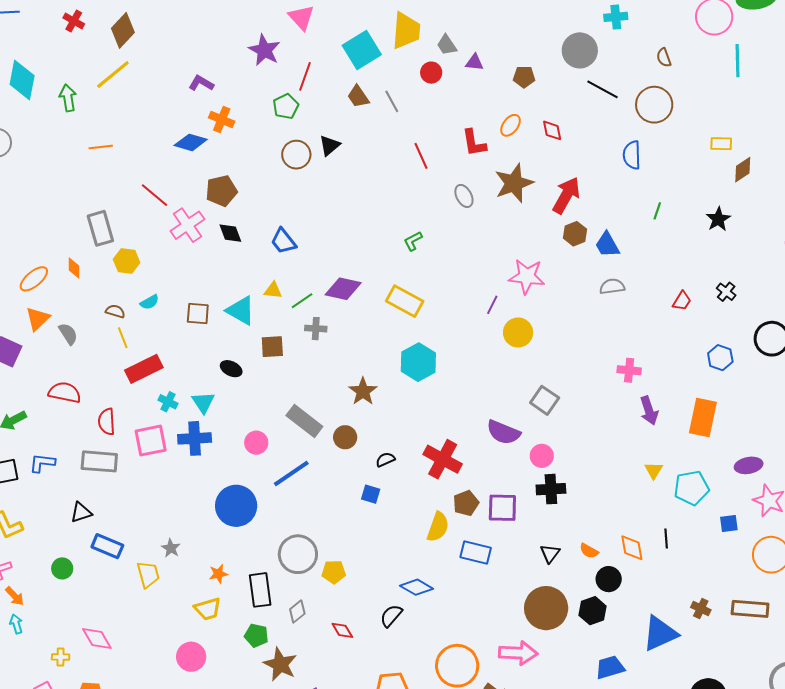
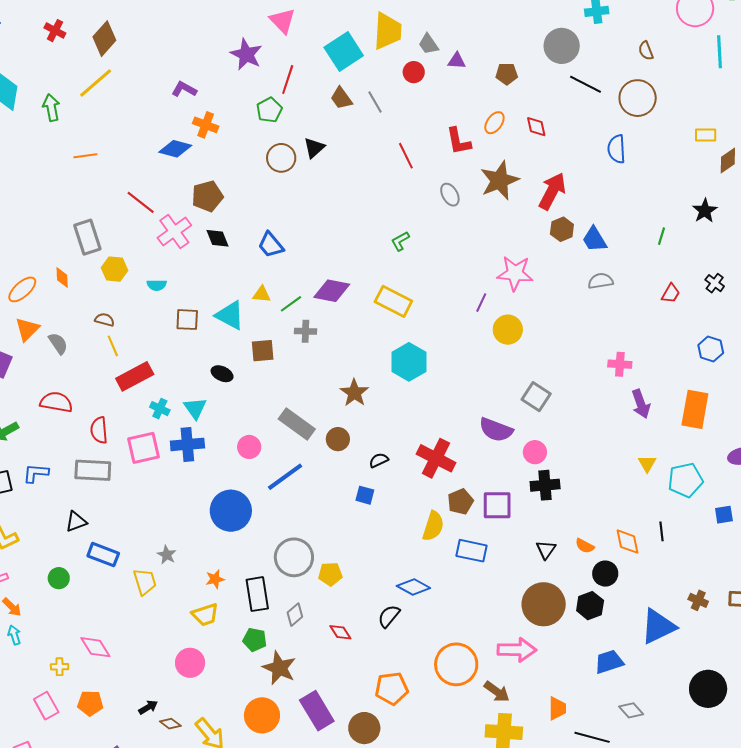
green line: (657, 211) -> (662, 236), moved
cyan semicircle: (150, 302) -> (157, 285), moved, turned 30

